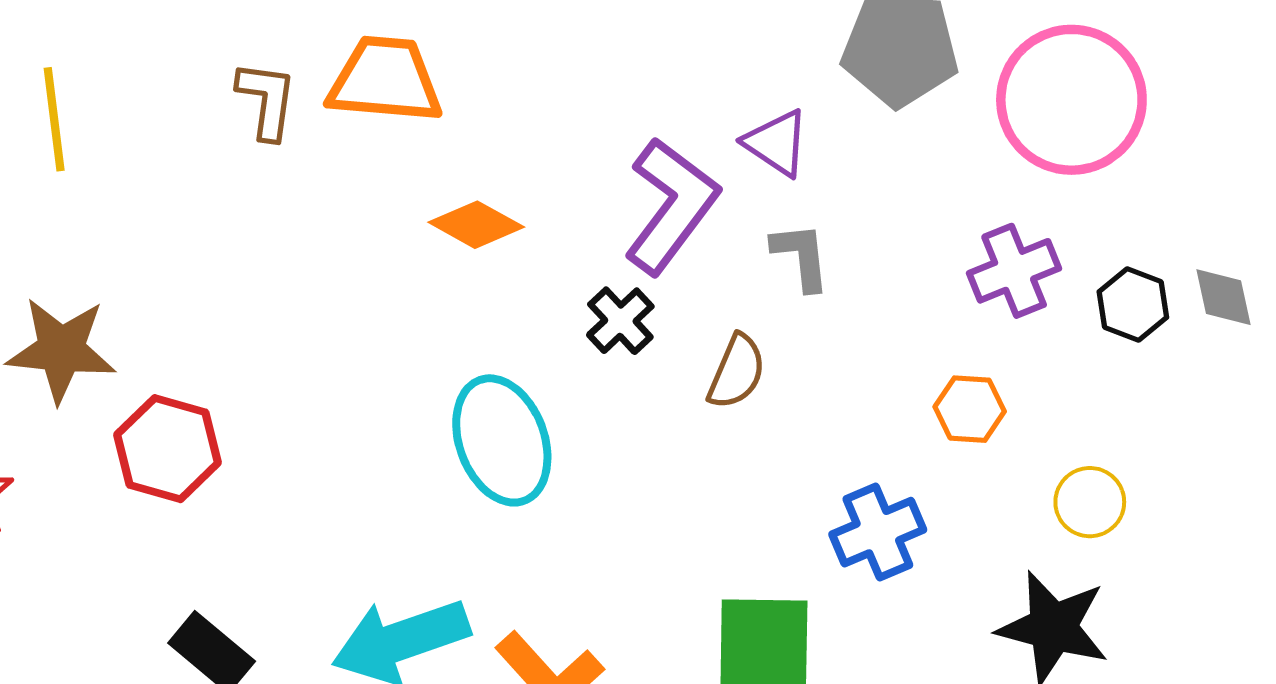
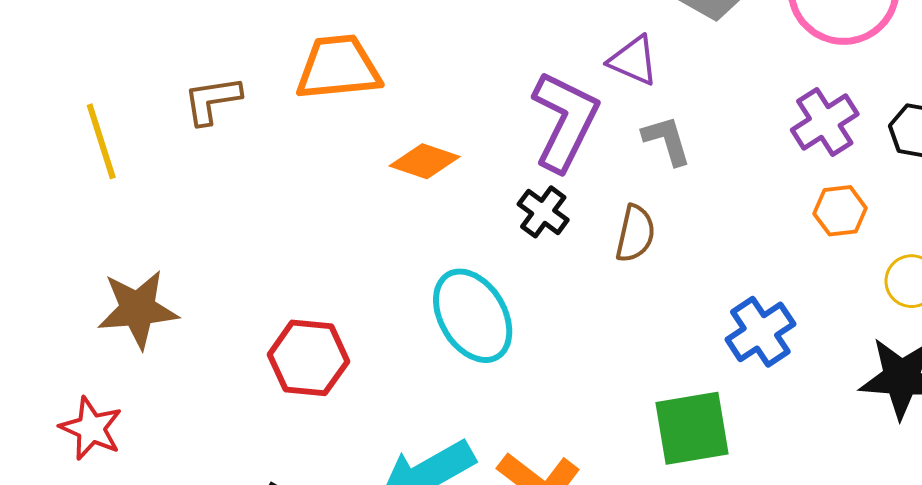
brown L-shape: (267, 100) -> (212, 100), moved, turned -96
orange hexagon: (970, 409) -> (840, 211), moved
red hexagon: (168, 449) -> (308, 358), moved

